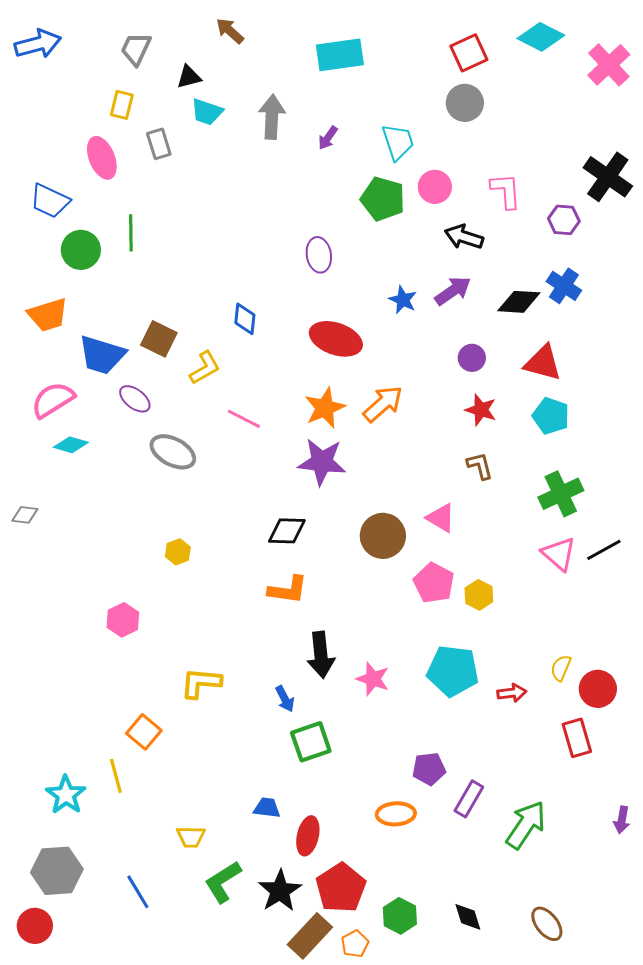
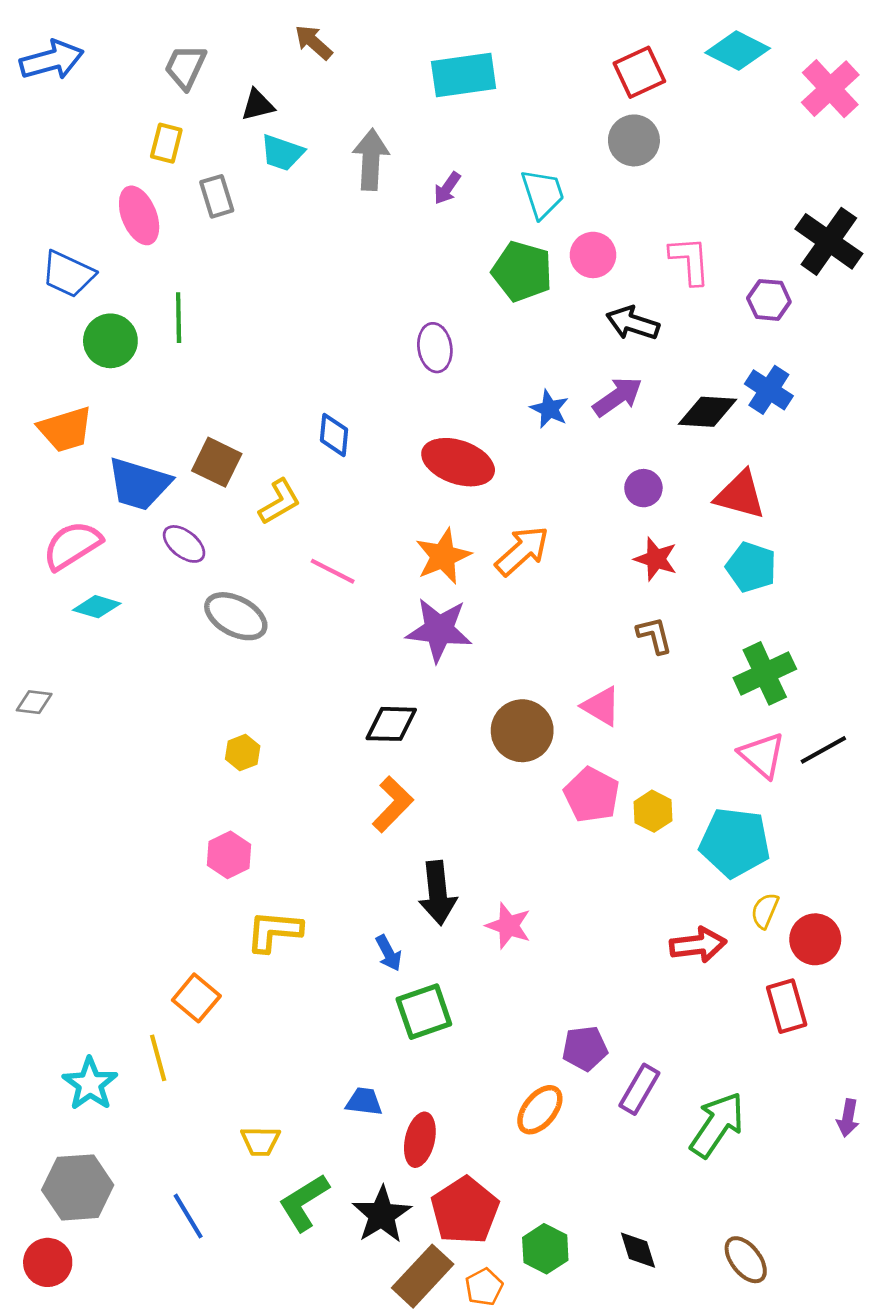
orange L-shape: (288, 590) -> (393, 804), turned -54
pink hexagon: (123, 620) -> (229, 855), moved
cyan pentagon: (453, 671) -> (735, 843), moved
red arrow: (512, 693) -> (698, 945), size x1.4
orange ellipse: (396, 814) -> (540, 1110), turned -48

